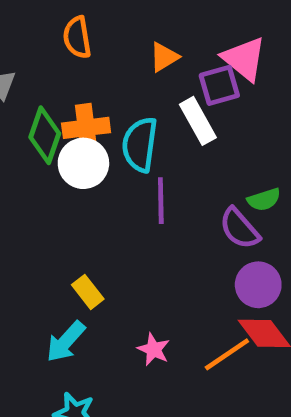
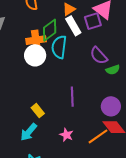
white rectangle: (198, 121) -> (73, 26), moved
green diamond: (45, 135) -> (50, 30), moved, turned 35
purple line: (161, 201) -> (72, 97), moved
purple semicircle: (239, 228) -> (99, 56), moved

